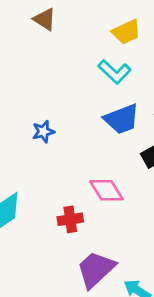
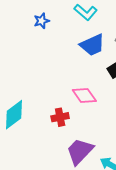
blue star: (43, 132) -> (42, 21), moved

